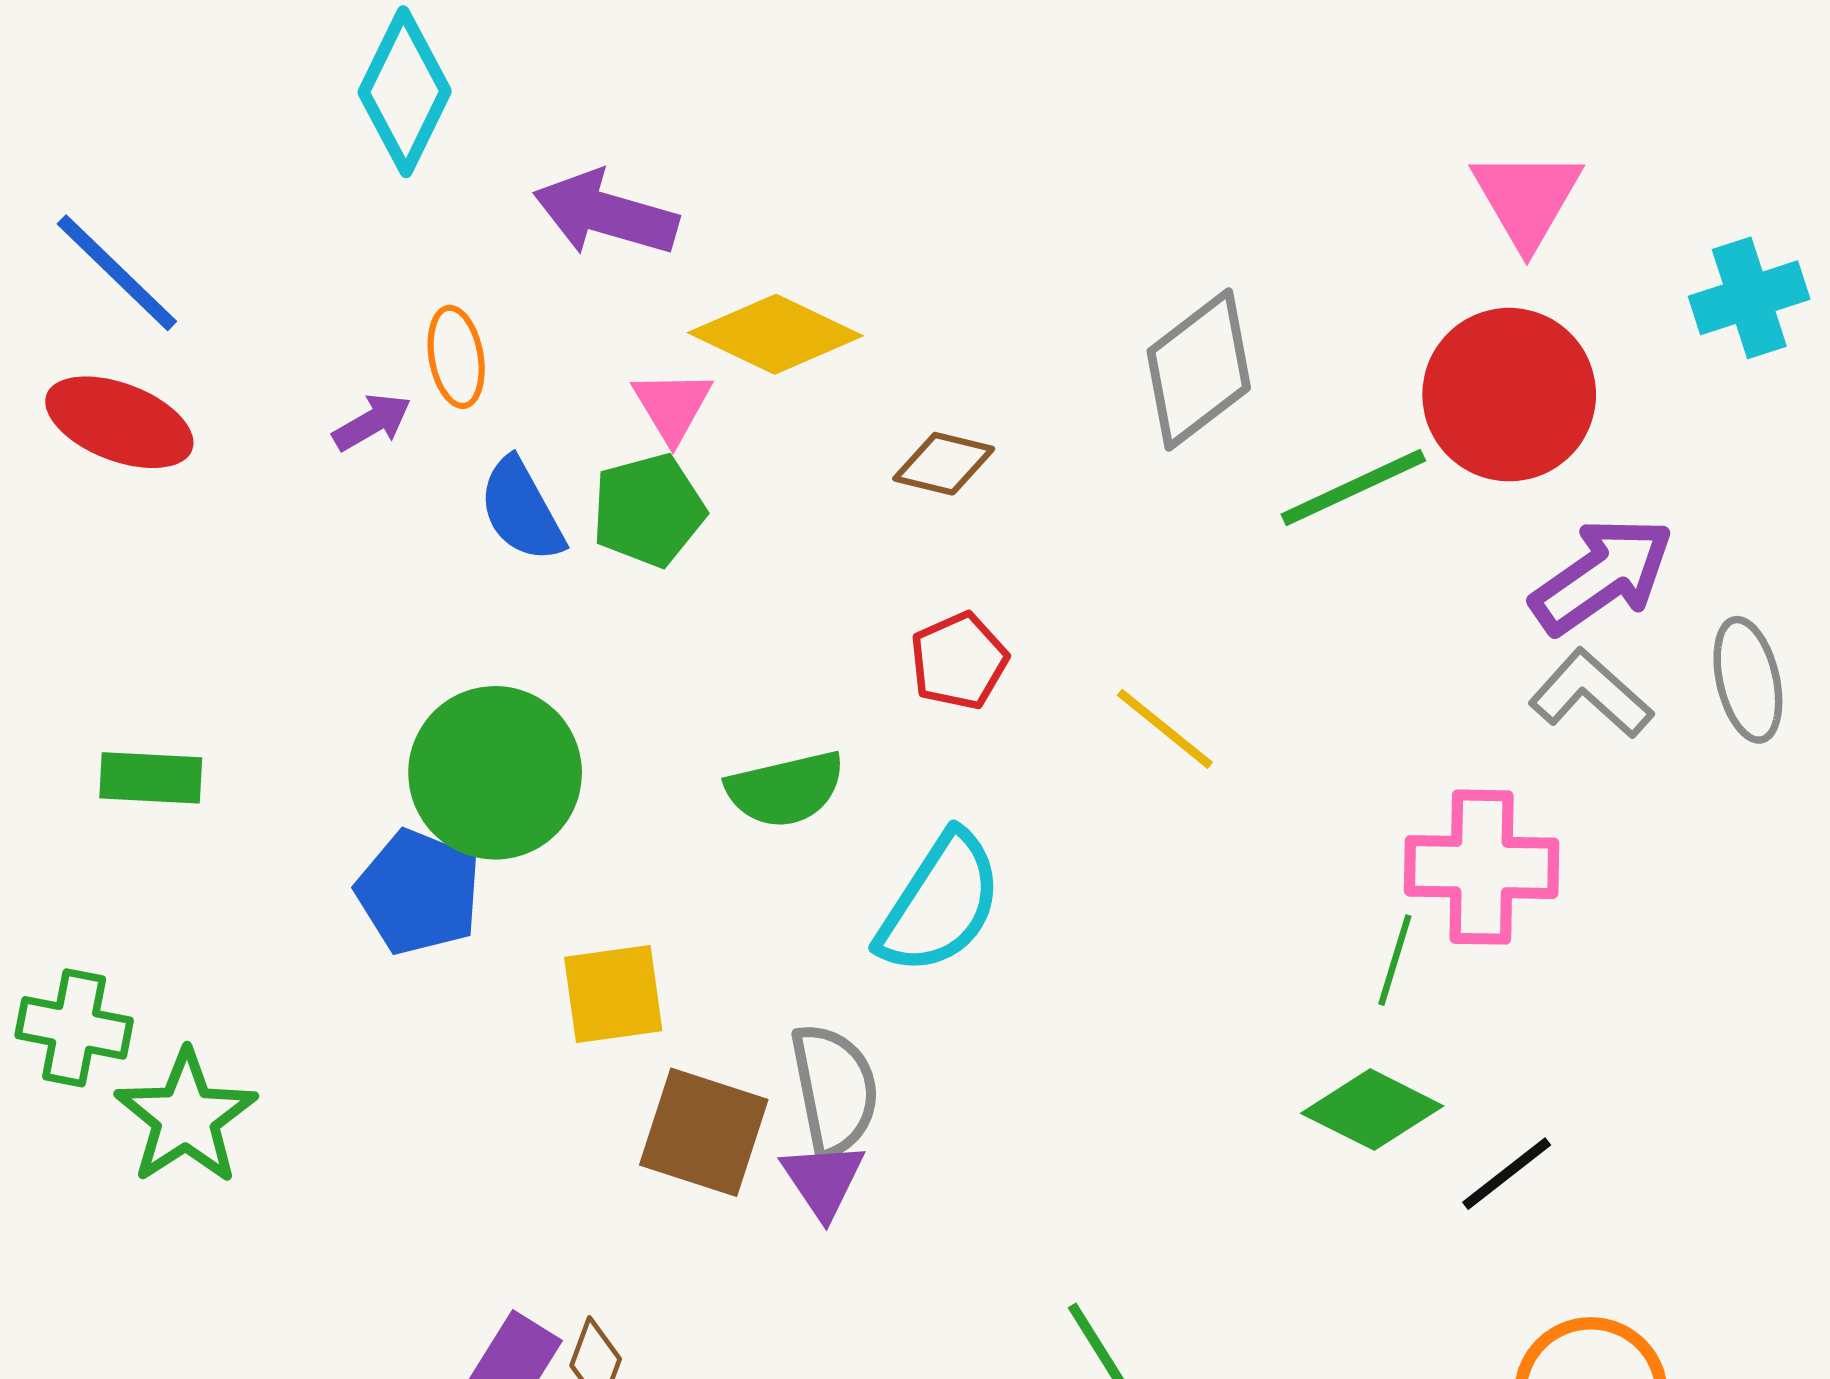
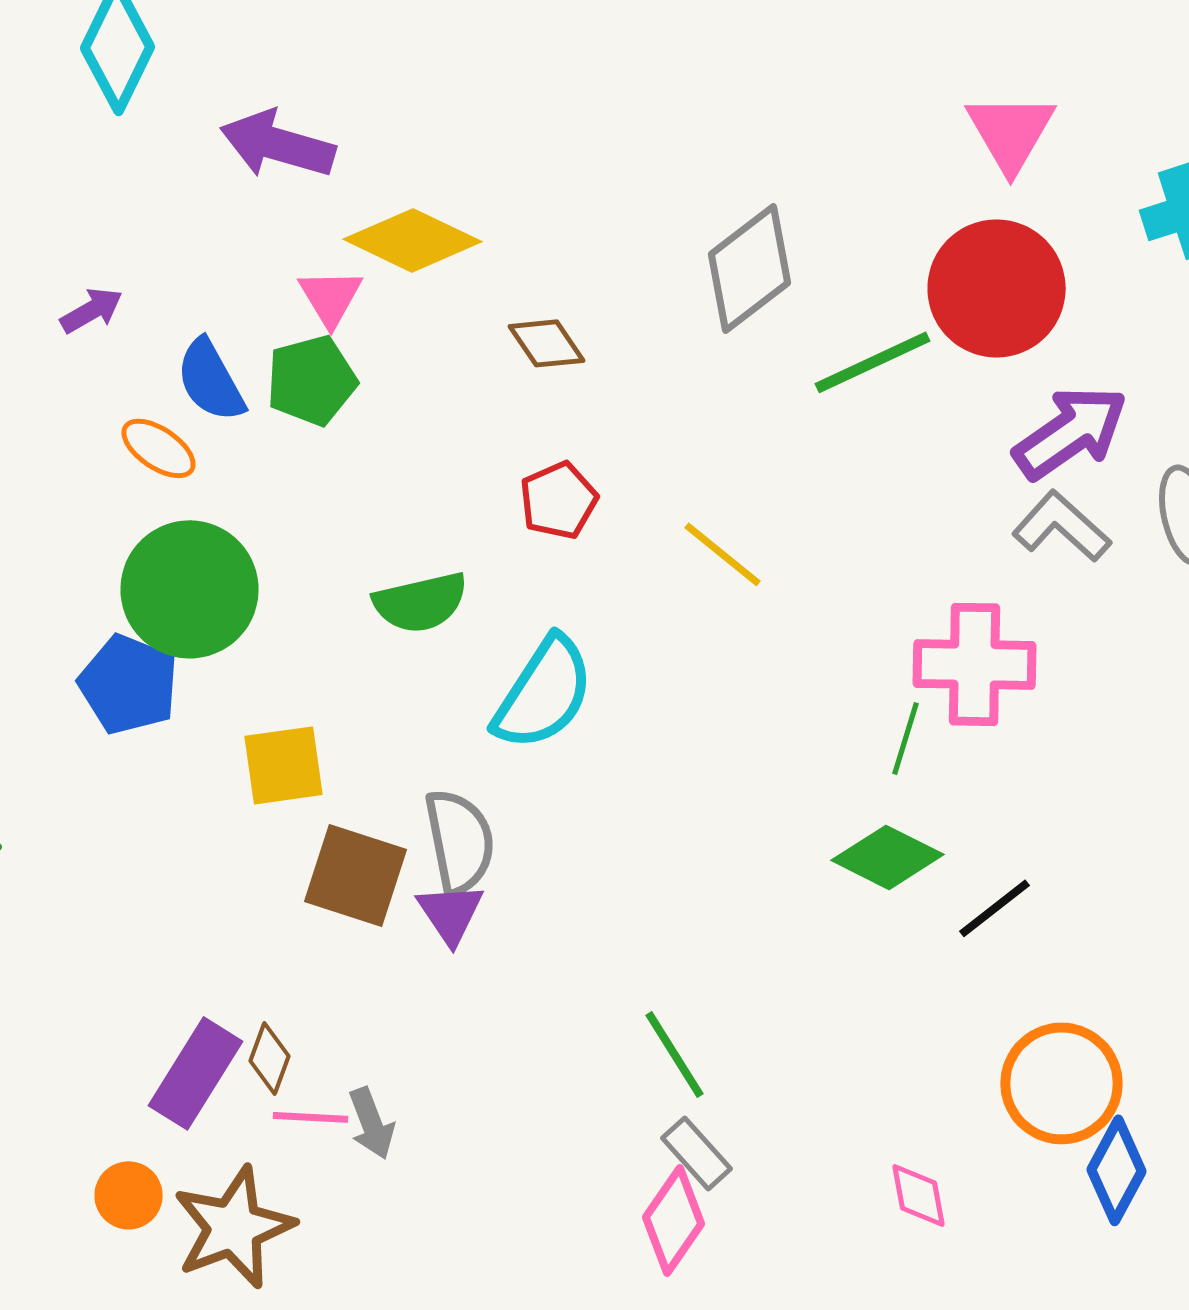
orange ellipse: (456, 357) -> (158, 448), moved, turned -46
brown diamond: (944, 464) -> (546, 343), turned 42

